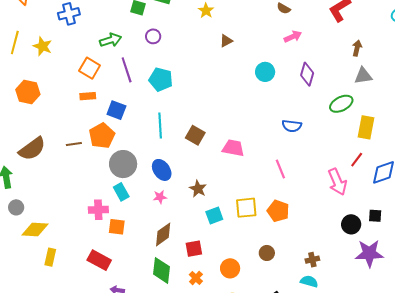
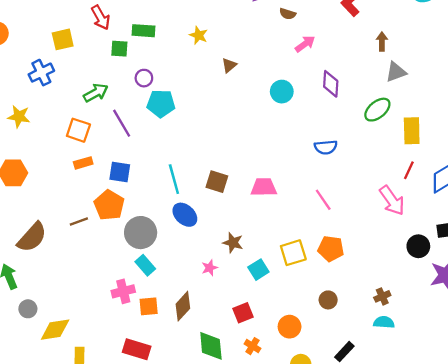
cyan pentagon: (161, 79) -> (161, 103), moved
blue ellipse: (162, 170) -> (185, 215), moved
pink star: (160, 197) -> (210, 268), moved
brown diamond: (163, 234) -> (183, 306), moved

